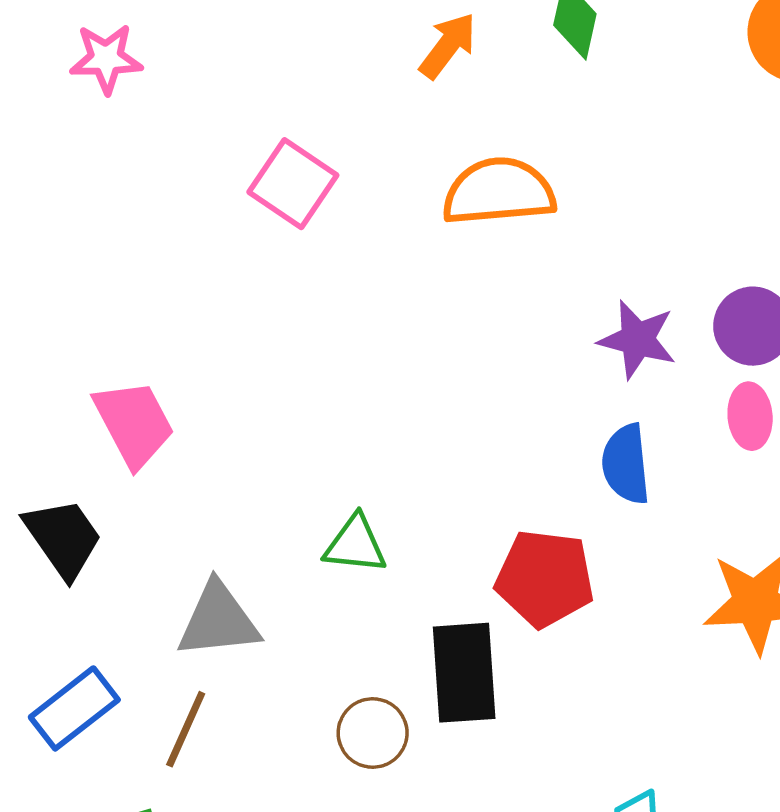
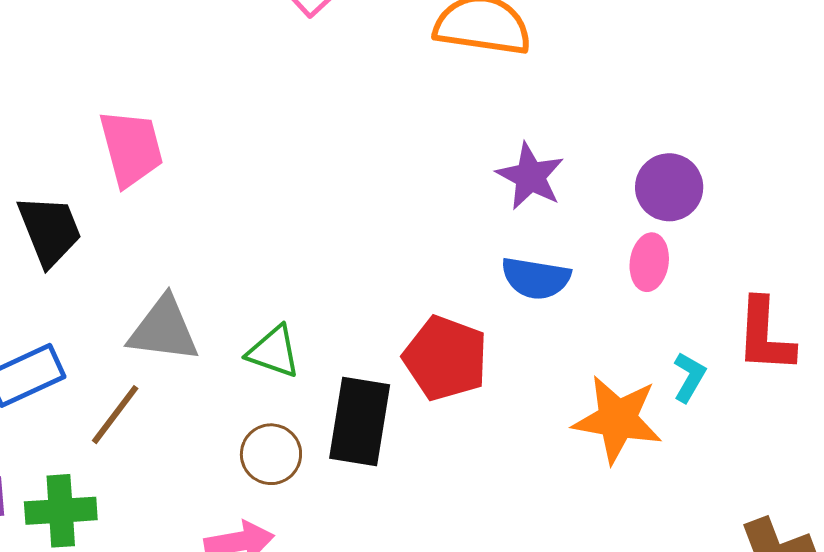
purple star: (637, 339) -> (530, 176), moved
blue semicircle: (626, 464) -> (536, 278), turned -88
green triangle: (355, 544) -> (274, 352), moved

